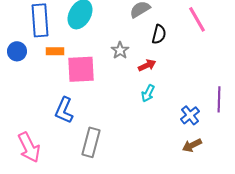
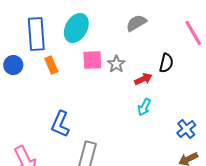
black semicircle: (159, 34) -> (166, 63), moved
orange rectangle: (55, 51) -> (51, 65), turned 66
pink square: (81, 69) -> (92, 60), moved, size x0.7

